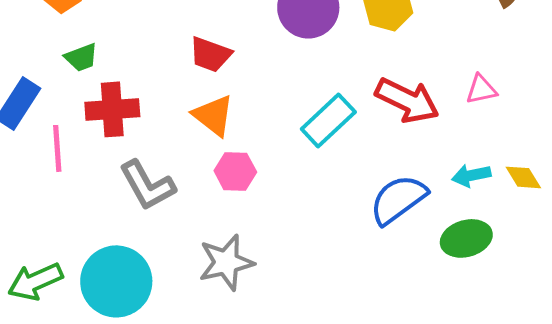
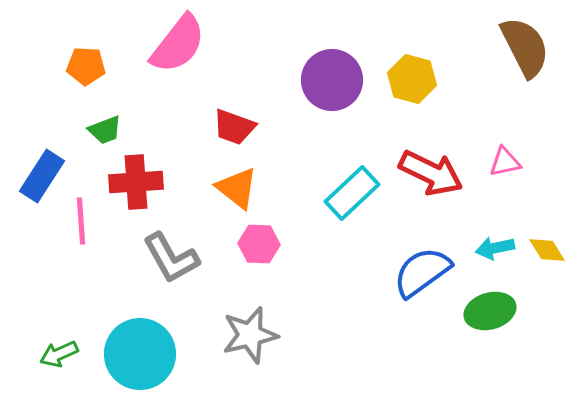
green arrow: (35, 281) -> (59, 354), size x0.7

